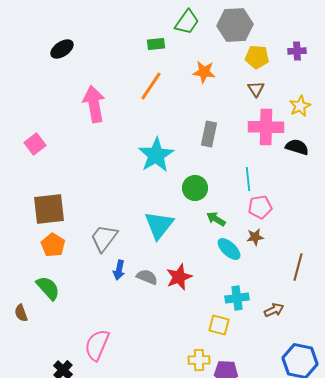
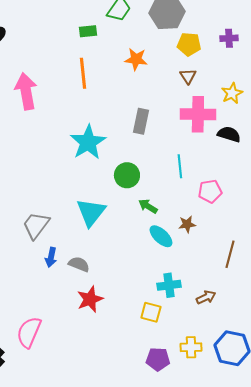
orange line: (151, 86) -> (83, 73), turned -40
pink pentagon: (260, 207) -> (210, 191), moved
red star: (179, 277) -> (90, 299), moved
yellow cross: (199, 360) -> (191, 347), moved

